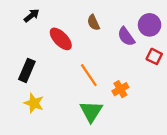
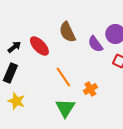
black arrow: (32, 16) -> (14, 47), moved
brown semicircle: (93, 23) -> (67, 32), size x1.5

